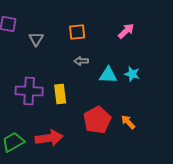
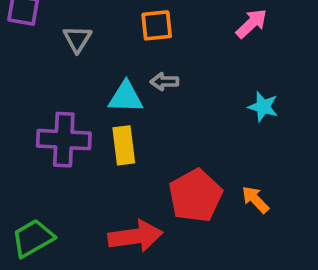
cyan triangle: (108, 75) -> (126, 97), moved
red arrow: (49, 138) -> (135, 236), moved

